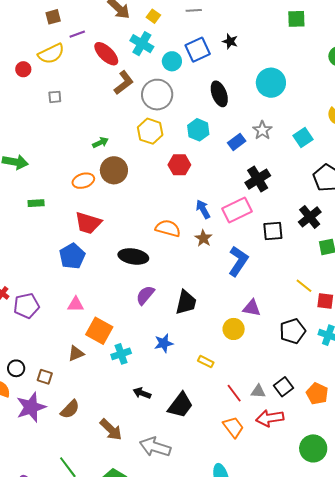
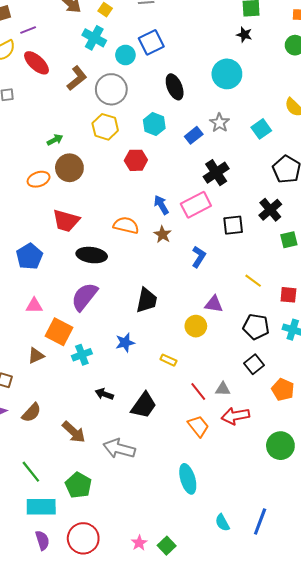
black star: (230, 41) -> (244, 35), moved
red ellipse: (106, 54) -> (36, 63), moved
red trapezoid: (88, 223) -> (66, 221), moved
blue L-shape: (238, 261) -> (199, 257), size x0.7
yellow line: (304, 286) -> (253, 281), moved
purple semicircle: (145, 295) -> (84, 297), moved, size x1.4
black pentagon: (293, 331) -> (256, 327), turned 30
black square: (284, 387) -> (254, 364), moved

